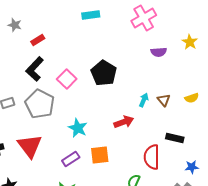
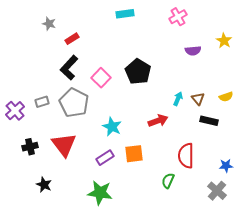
pink cross: (144, 18) -> (178, 17), size x0.7
black rectangle: (175, 138) -> (209, 121), moved

